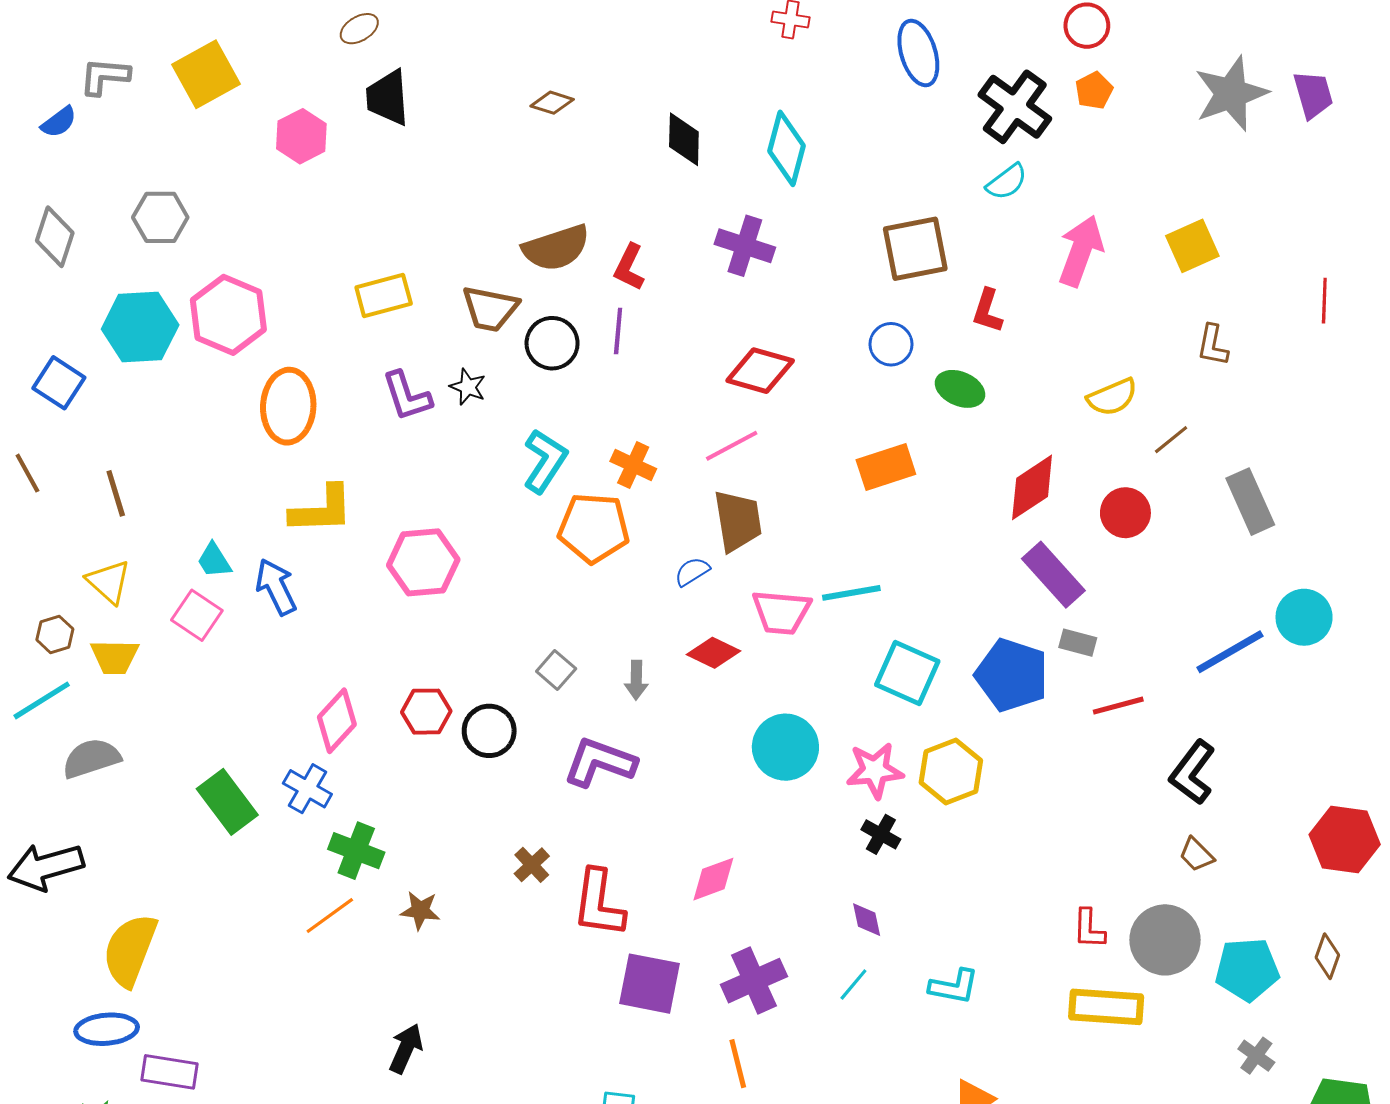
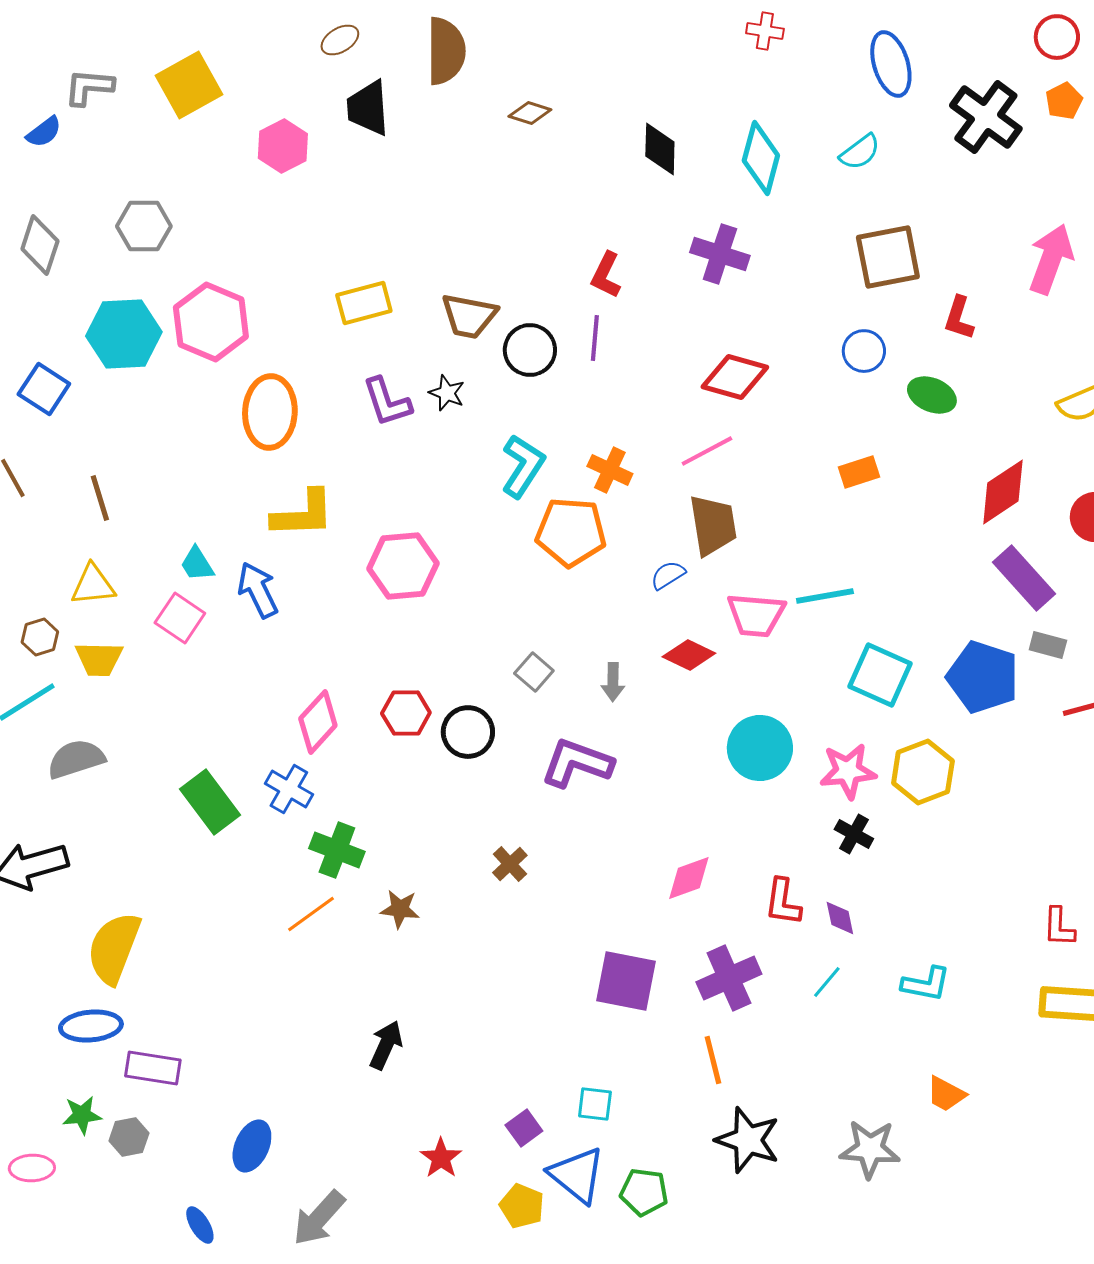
cyan semicircle: (1007, 182) -> (860, 152), moved
brown semicircle: (556, 248) -> (446, 51), moved, turned -72
orange rectangle: (886, 467) -> (859, 472), size x0.7
yellow triangle: (109, 582) -> (93, 585), turned -48
red L-shape: (599, 903) -> (783, 902), moved, size x0.7

